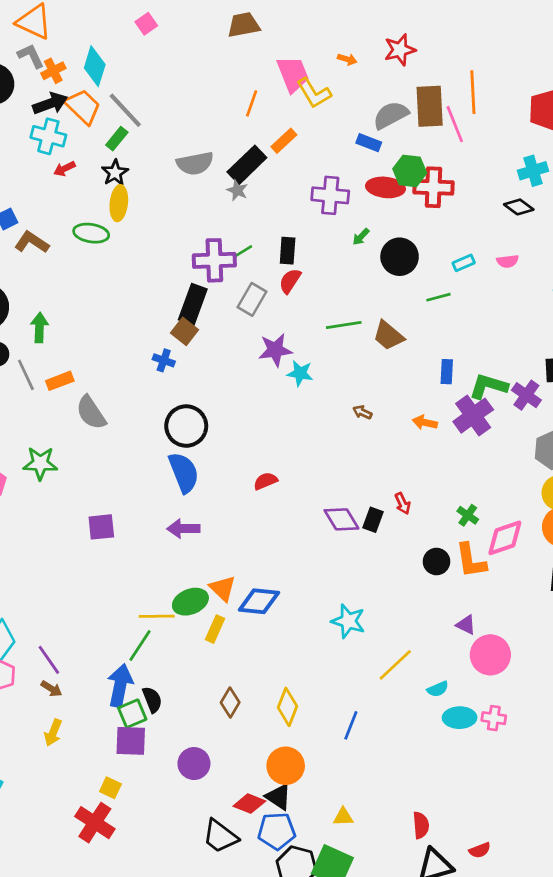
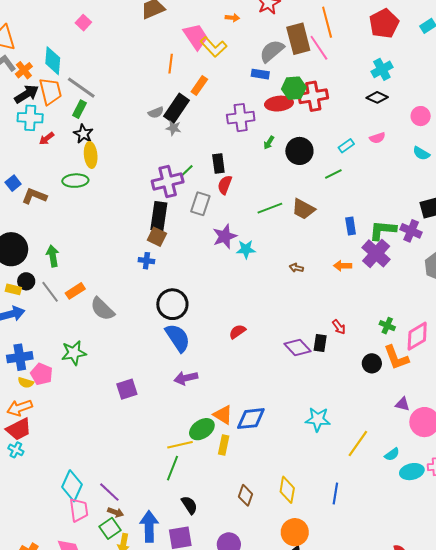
orange trapezoid: (83, 107) -> (50, 91), turned 44
gray semicircle: (195, 163) -> (156, 112), moved, size x0.6
blue arrow: (120, 686) -> (149, 526), moved
green square: (132, 714) -> (110, 528), moved

